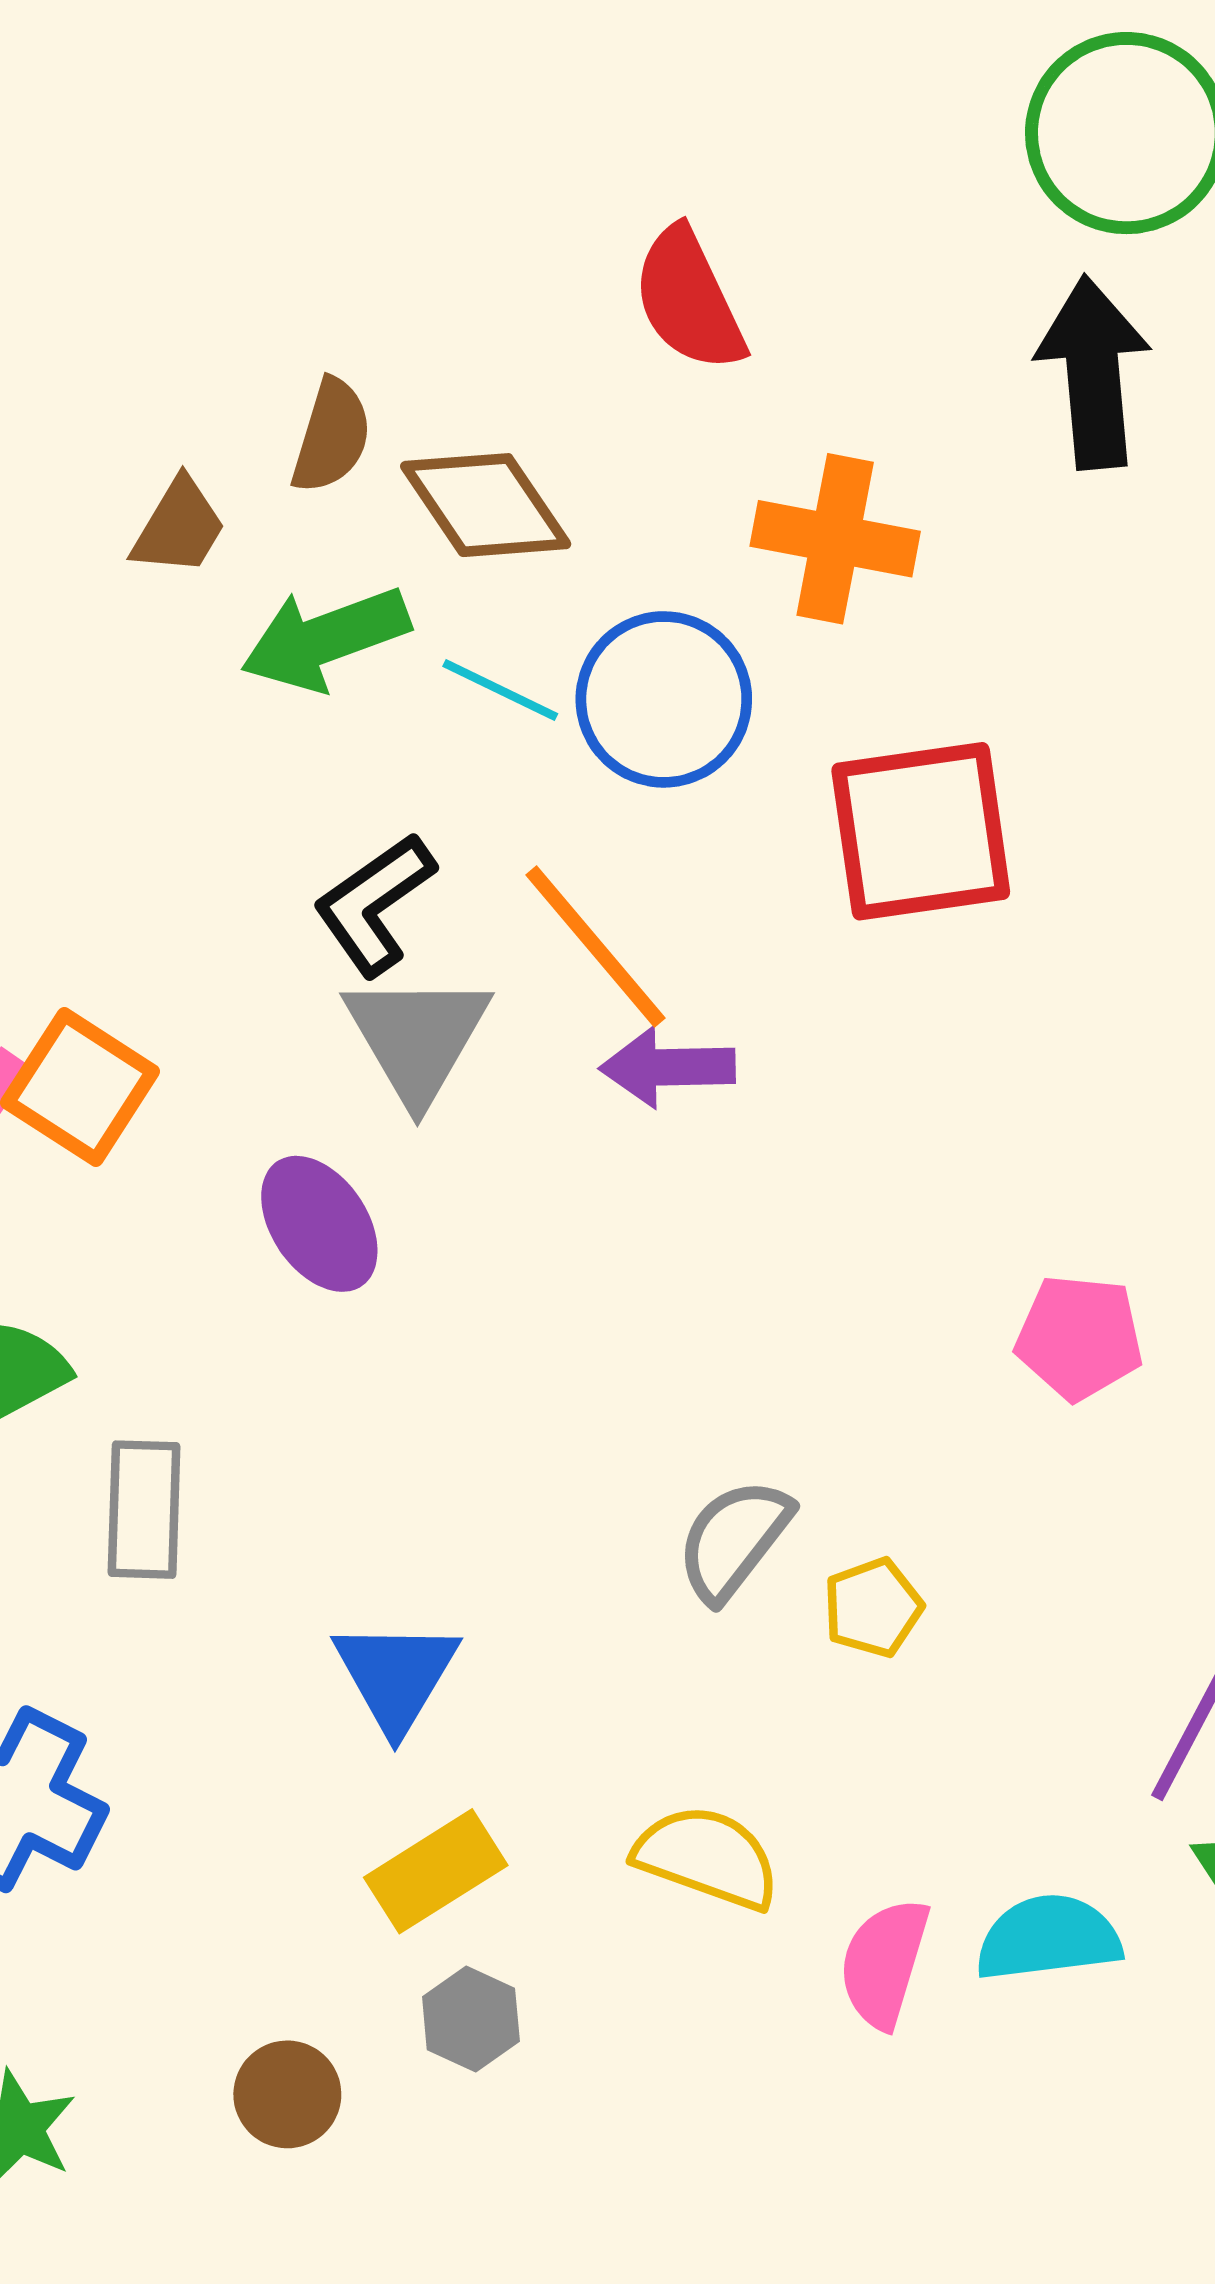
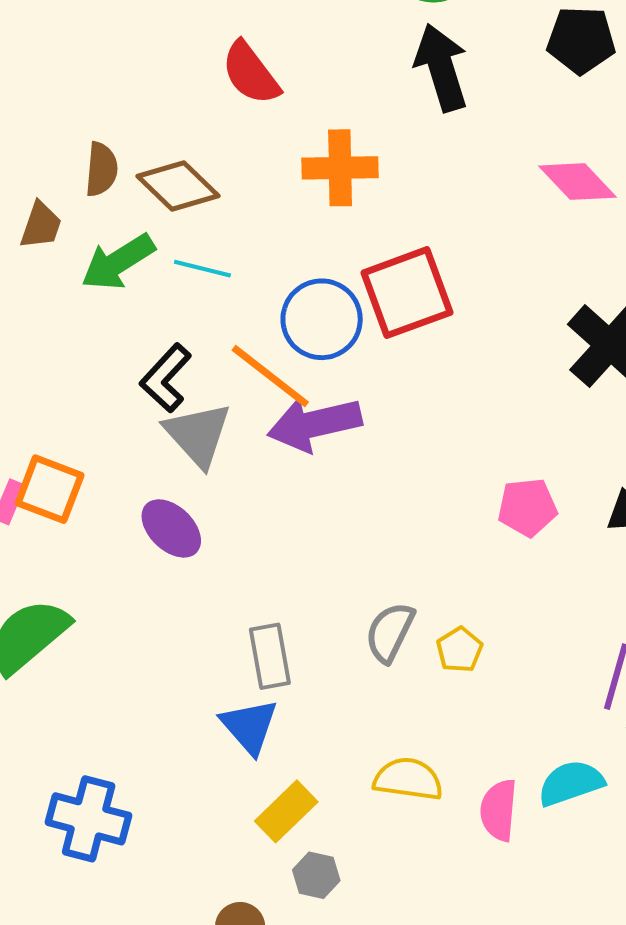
blue circle: (664, 699) -> (322, 319), moved
purple arrow: (668, 1067) -> (314, 424), size x1.5
gray rectangle: (144, 1510) -> (270, 656), moved

